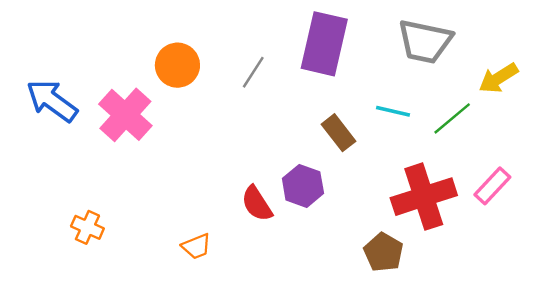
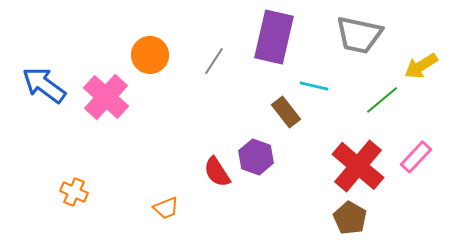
cyan line: (393, 111) -> (314, 86), moved
red cross: (424, 197) -> (358, 166), turned -32
brown pentagon: (383, 252) -> (350, 218), moved

